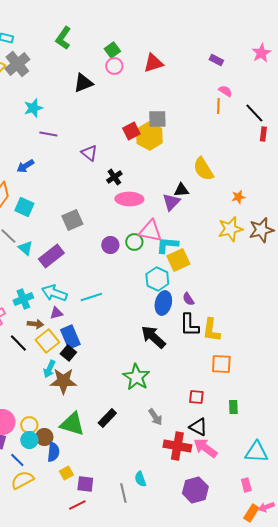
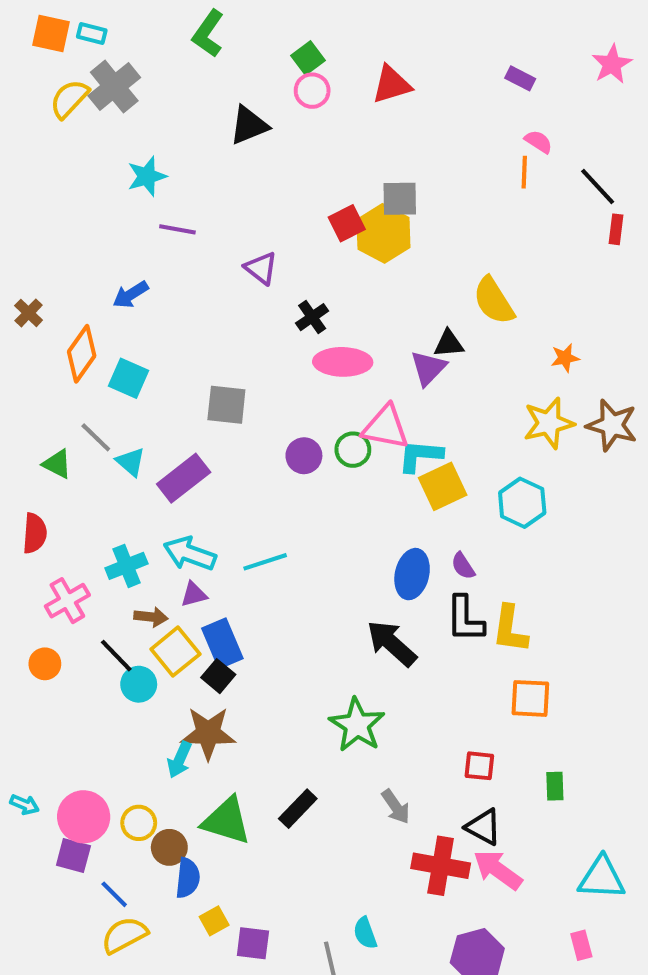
gray square: (72, 220) -> (226, 405), turned 30
brown star: (261, 230) -> (612, 425), turned 30
cyan hexagon: (157, 279) -> (522, 503), moved
cyan arrow: (49, 369) -> (180, 760), moved
cyan circle: (29, 440) -> (139, 684), moved

